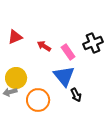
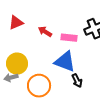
pink rectangle: (68, 52) -> (69, 38), turned -49
blue triangle: (64, 76) -> (65, 62), turned -30

